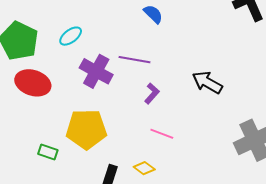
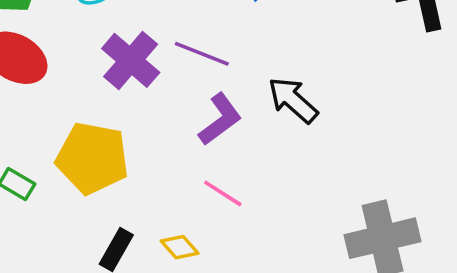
black arrow: (207, 82) -> (293, 100), moved
purple L-shape: (152, 93) -> (220, 119), size x1.4

